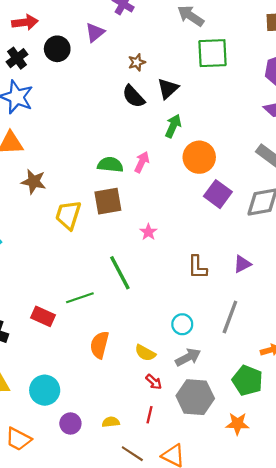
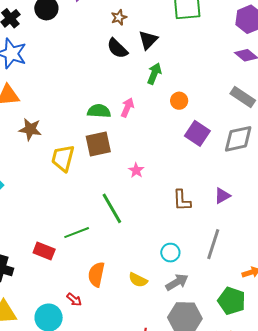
orange circle: (199, 157) -> (179, 101), size x0.6
red arrow: (154, 382) -> (74, 300), moved

